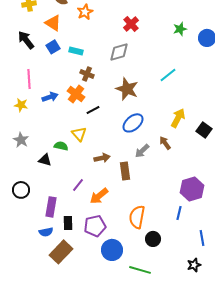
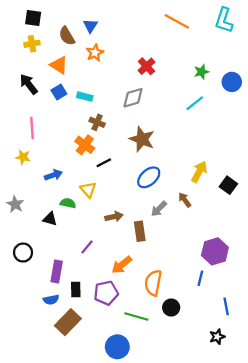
cyan line: (168, 75) -> (195, 103), moved
blue arrow: (50, 97) -> (53, 175), moved
gray star: (21, 140) -> (15, 204), moved
orange arrow: (99, 196) -> (122, 265), moved
blue circle: (112, 250) -> (117, 347), moved
green line: (140, 270) -> (136, 316), moved

